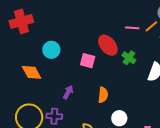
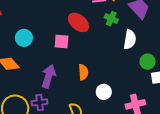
green cross: (129, 58) -> (111, 19), moved
purple arrow: (68, 92) -> (49, 76), size x1.6

